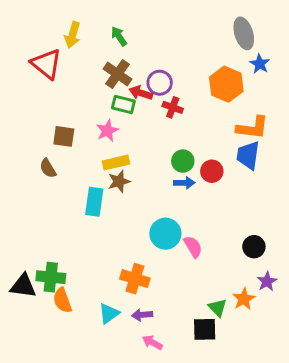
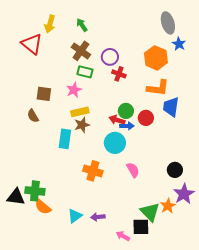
red arrow: (141, 93) -> (117, 120), moved
orange L-shape: (252, 128) -> (158, 88), moved
cyan circle: (165, 234) -> (115, 143), moved
orange cross: (135, 279) -> (93, 171), moved
purple star: (267, 281) -> (184, 194), size x1.5
orange semicircle: (62, 300) -> (43, 207), turned -30
green triangle: (218, 308) -> (150, 212), size x1.5
pink arrow: (152, 342) -> (123, 236), moved

